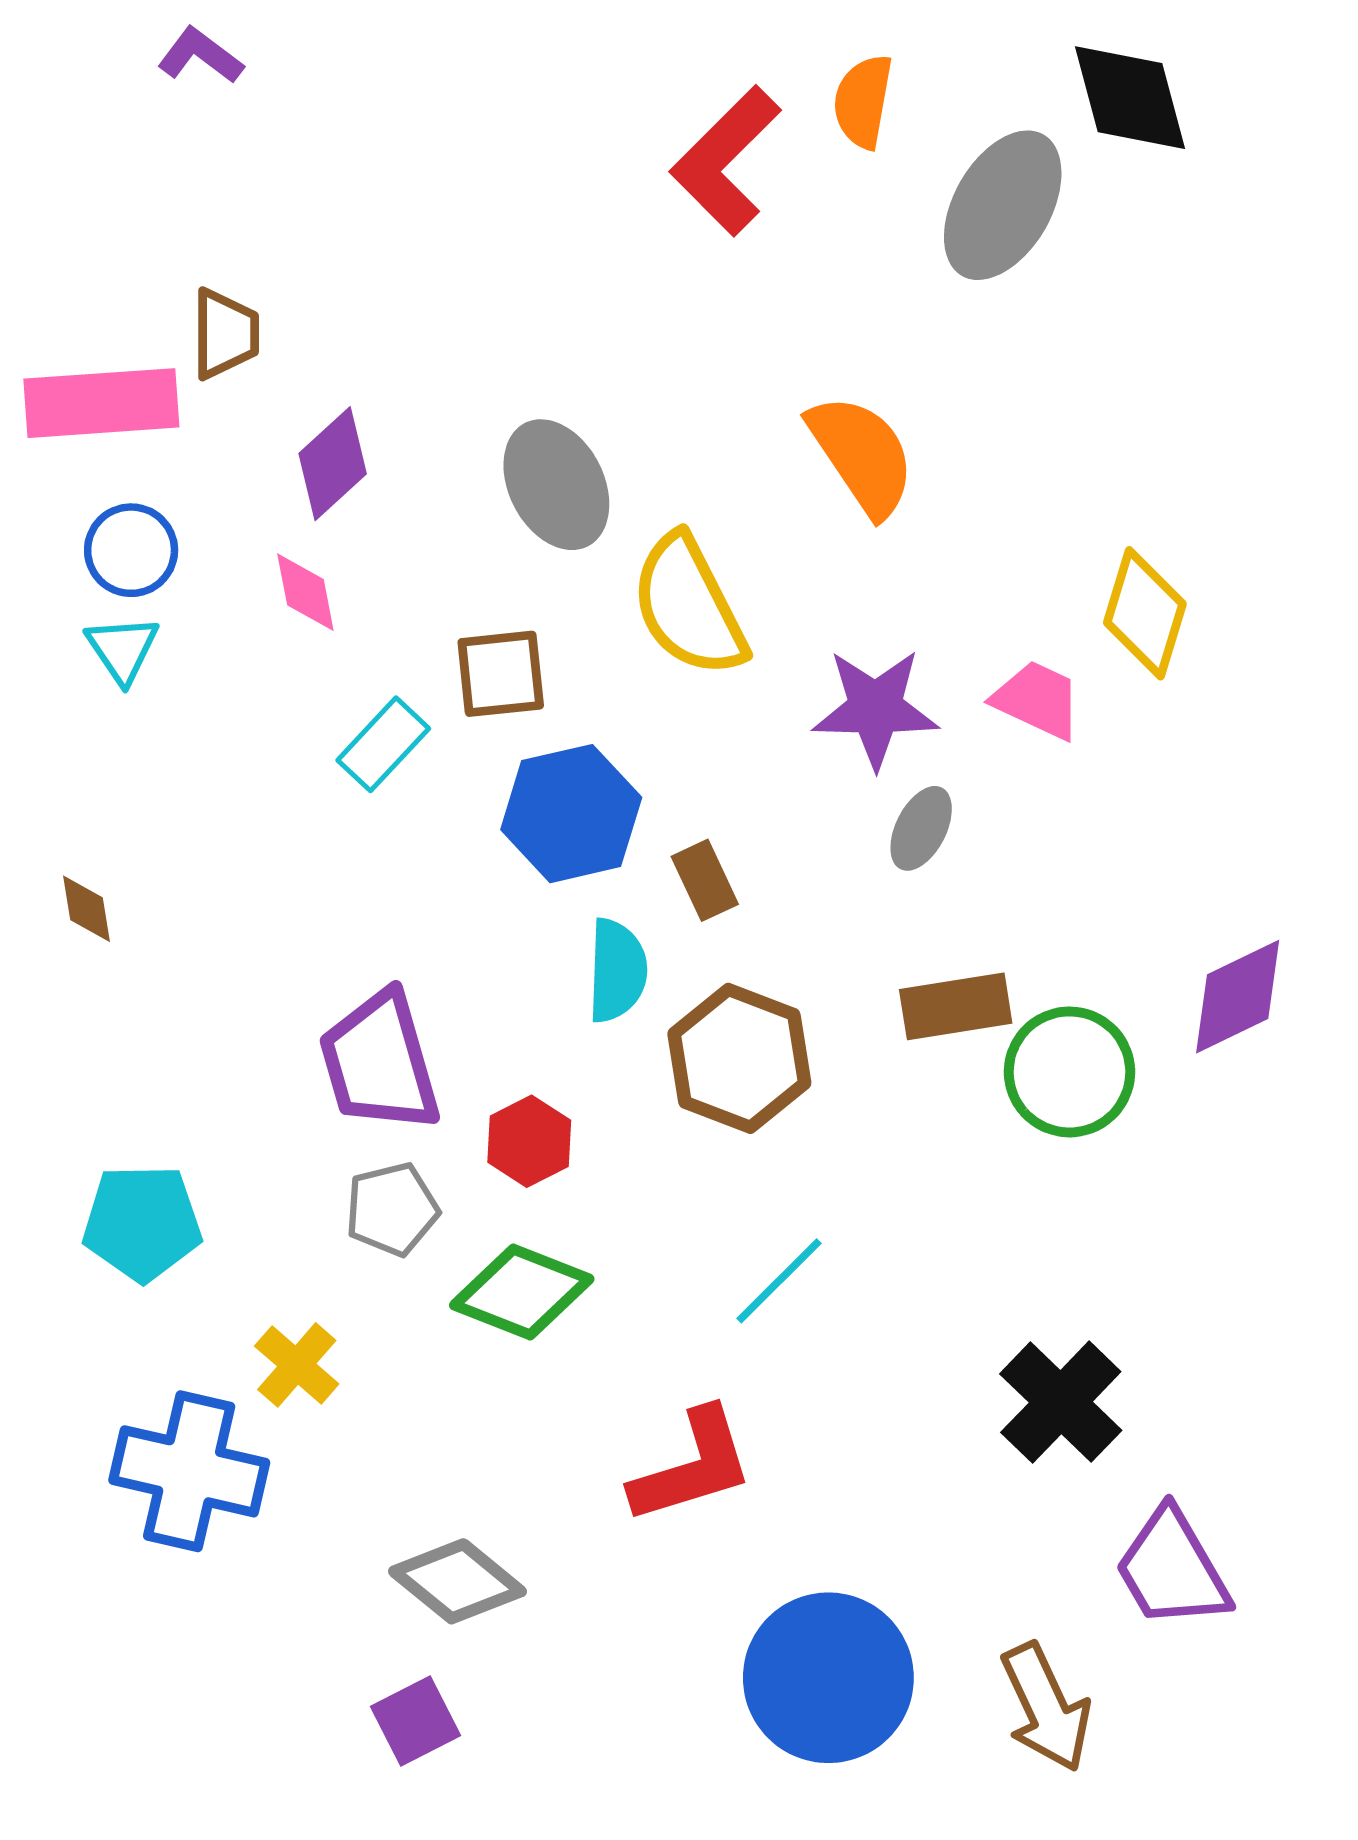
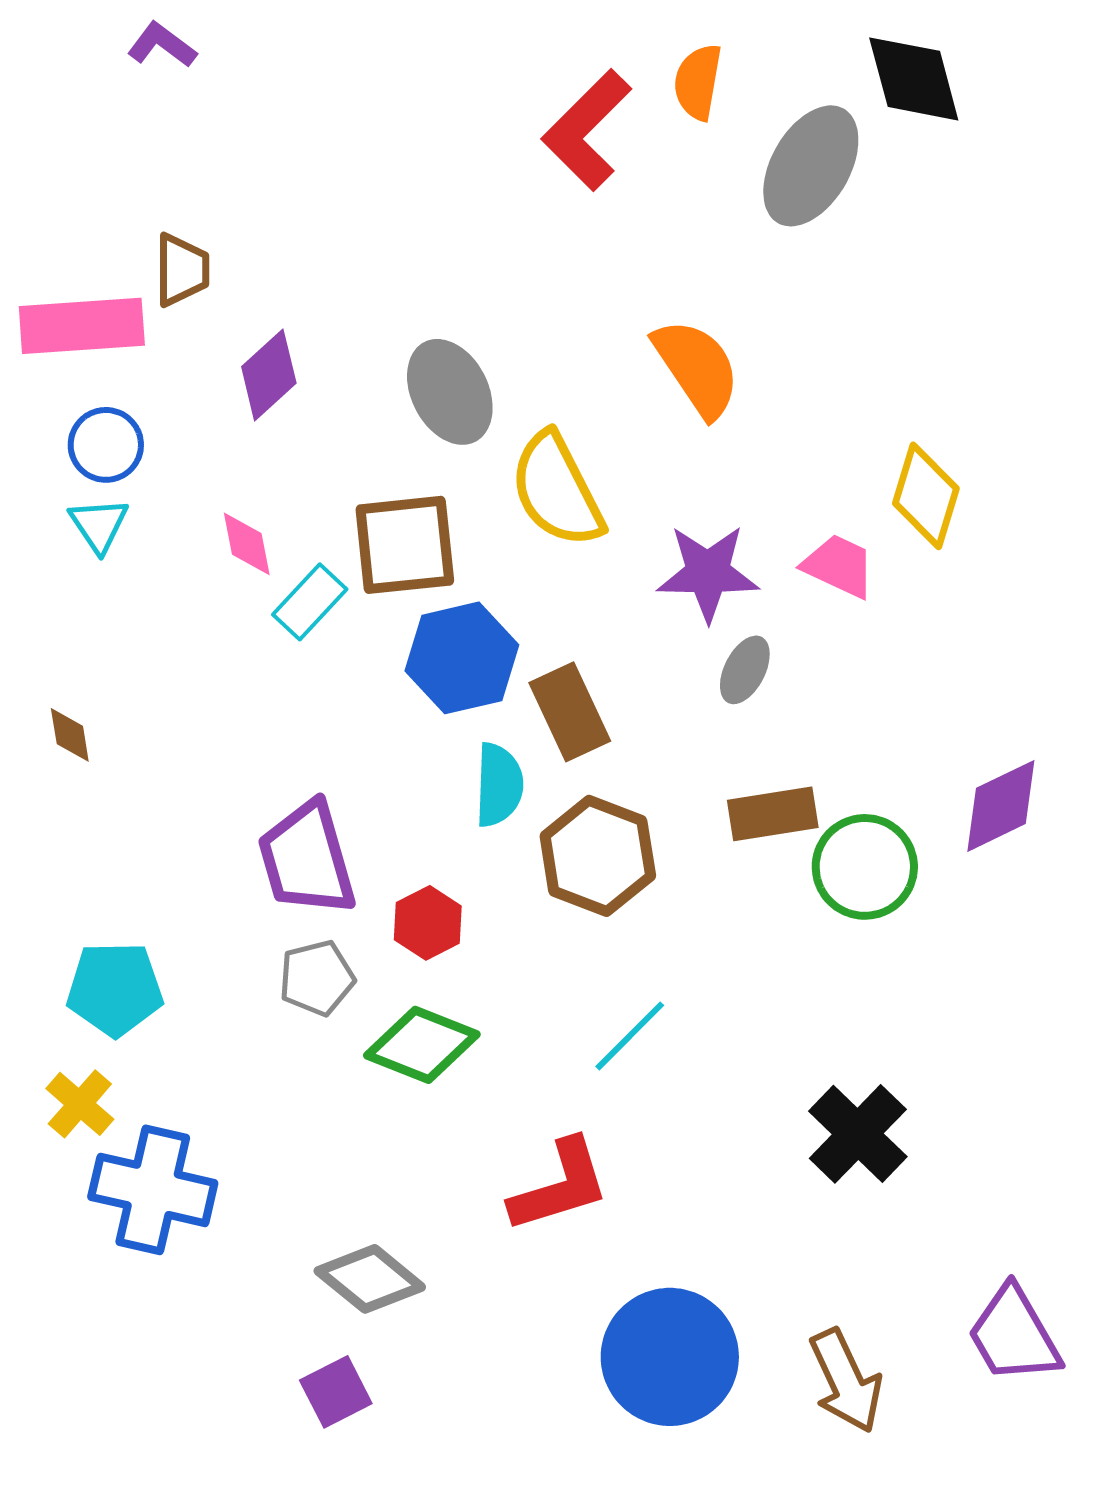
pink diamond: (305, 592) -> (247, 544), moved
brown square: (501, 674) -> (405, 545), size x1.4
brown rectangle: (705, 880) -> (570, 712), size x1.5
yellow cross: (297, 1365) -> (80, 1104), moved
purple trapezoid: (1172, 1569) -> (1014, 1335), moved

